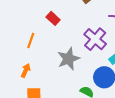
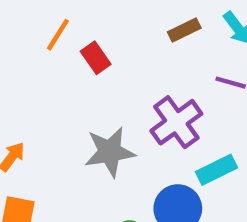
orange line: (31, 41) -> (58, 35), moved

